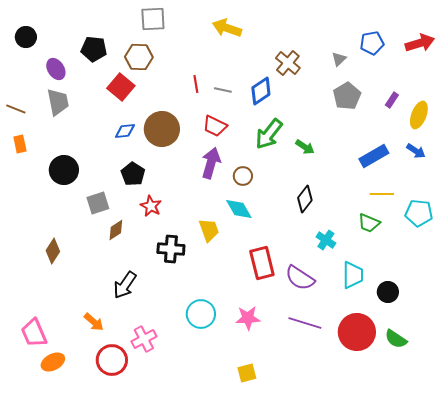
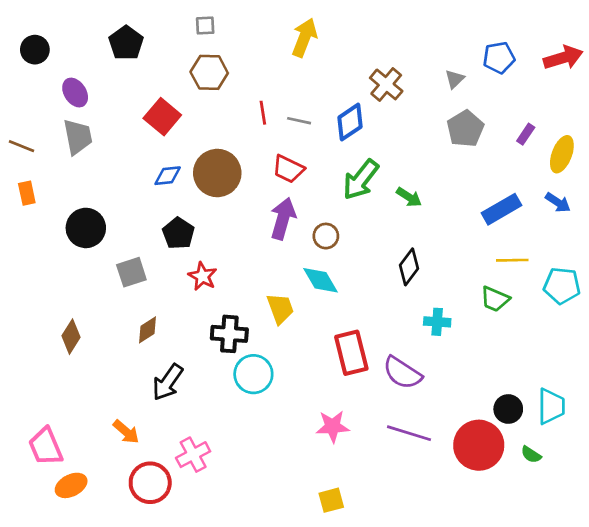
gray square: (153, 19) -> (205, 25), size x0.6
yellow arrow: (227, 28) -> (304, 38), turned 92
black pentagon: (94, 49) -> (126, 43), moved, turned 30
brown hexagon: (139, 57) -> (209, 72), moved
brown diamond: (116, 230) -> (148, 330), moved
cyan cross: (326, 240) -> (437, 322), turned -30
cyan trapezoid: (353, 275) -> (551, 406), moved
black circle: (388, 292) -> (508, 409), moved
cyan circle: (201, 314) -> (253, 374), moved
green semicircle: (396, 339) -> (531, 455), size x0.7

